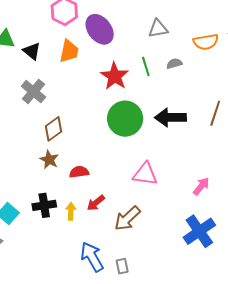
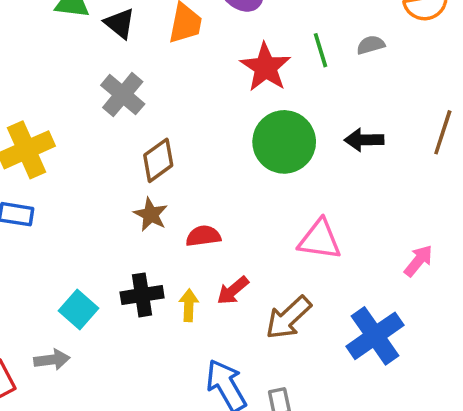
black arrow: (170, 117) -> (364, 140), size x0.7
blue cross: (199, 231) -> (375, 336), moved

